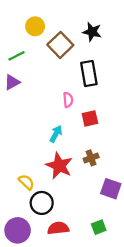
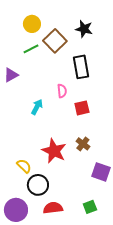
green line: (16, 56) -> (31, 49), moved
cyan arrow: (56, 134) -> (37, 107), moved
brown cross: (91, 158) -> (83, 144), turned -32

